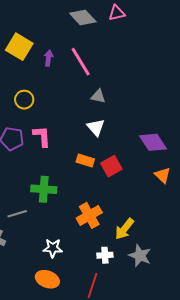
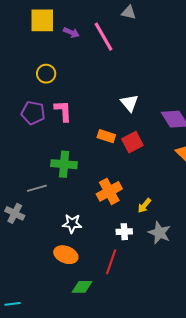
yellow square: (19, 47) -> (42, 20), turned -32
purple arrow: (49, 58) -> (71, 32), turned 105
gray triangle: (98, 96) -> (129, 12), moved
white triangle: (96, 127) -> (130, 103), moved
yellow arrow: (124, 229) -> (144, 206), size x0.7

